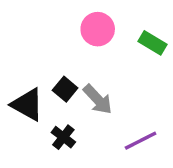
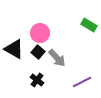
pink circle: (98, 29) -> (40, 33), moved
black triangle: (27, 105) -> (14, 49), moved

